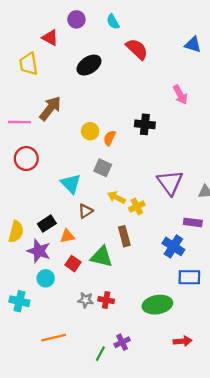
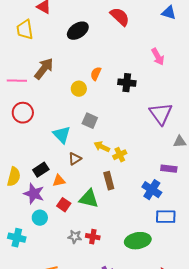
orange semicircle: (110, 138) -> (96, 74), moved
purple triangle: (170, 183) -> (161, 114), moved

